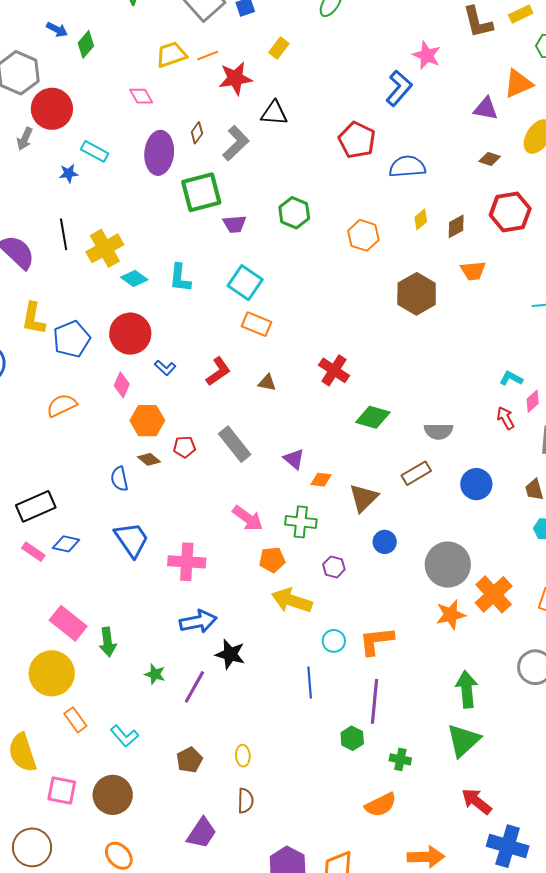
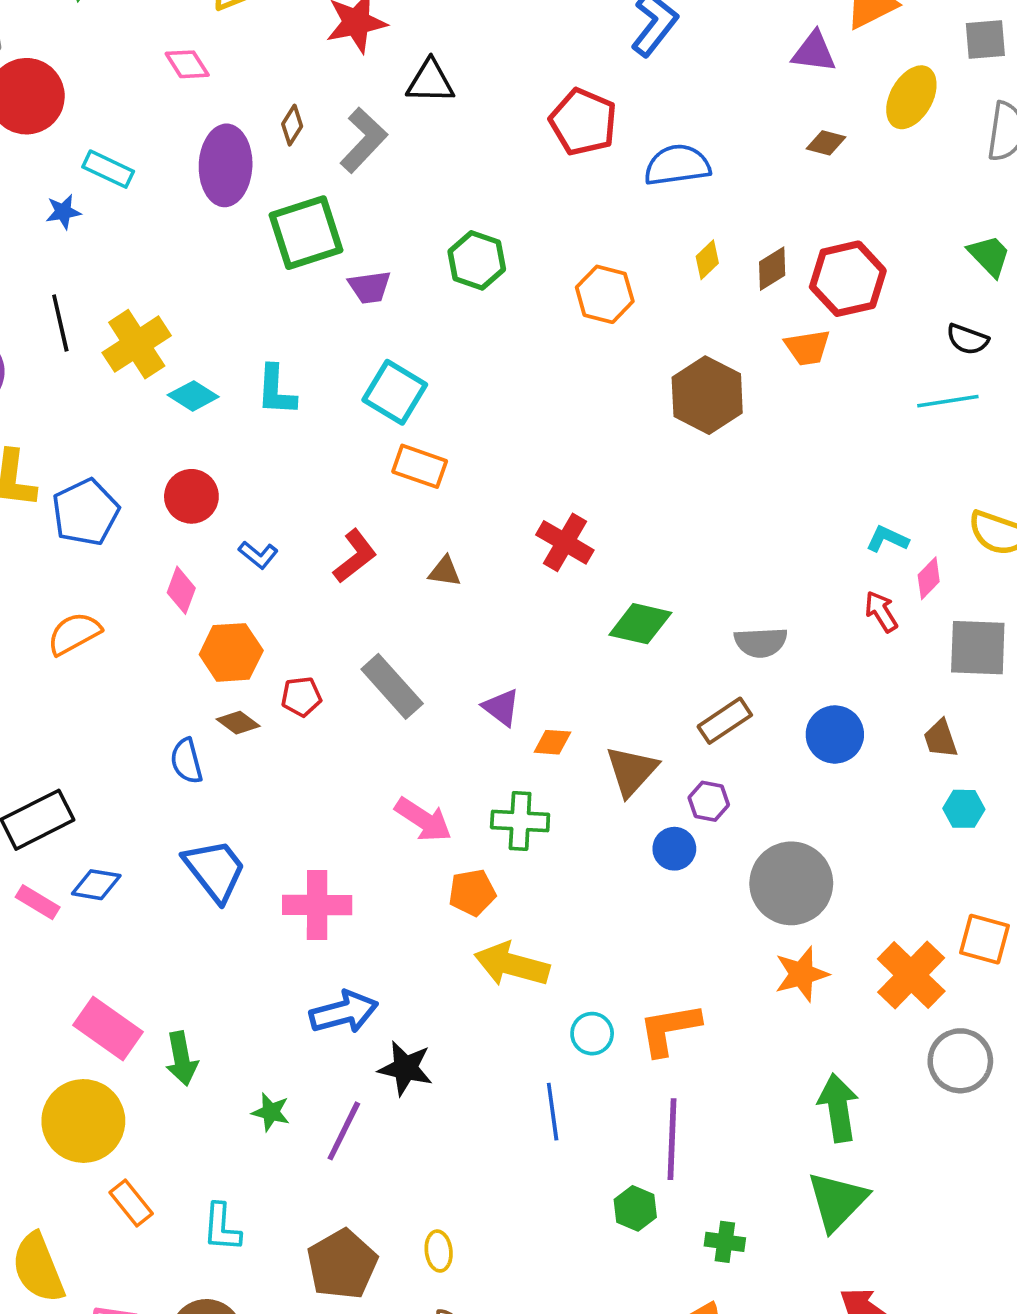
red hexagon: (510, 212) -> (848, 279), moved
red circle: (130, 334) -> (191, 496), size x0.7
purple hexagon: (334, 567) -> (709, 801), moved
orange cross: (494, 594) -> (911, 975), moved
cyan L-shape: (124, 736) -> (222, 1227), turned 48
brown pentagon: (189, 760) -> (342, 1264), size x1.5

